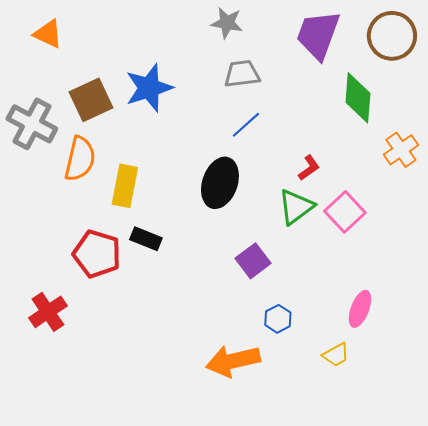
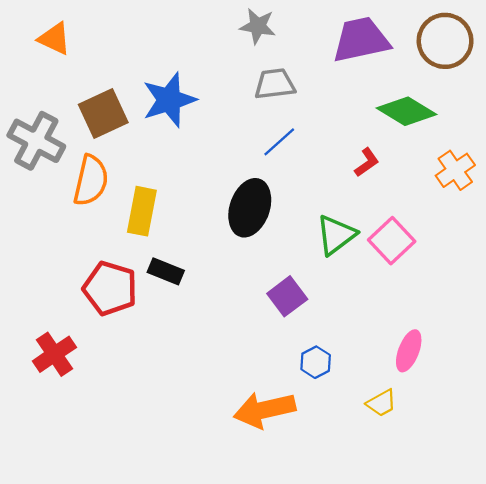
purple trapezoid: (318, 35) -> (361, 40), turned 58
green diamond: (358, 98) -> (406, 111), turned -63
red L-shape: (309, 168) -> (367, 162), moved

